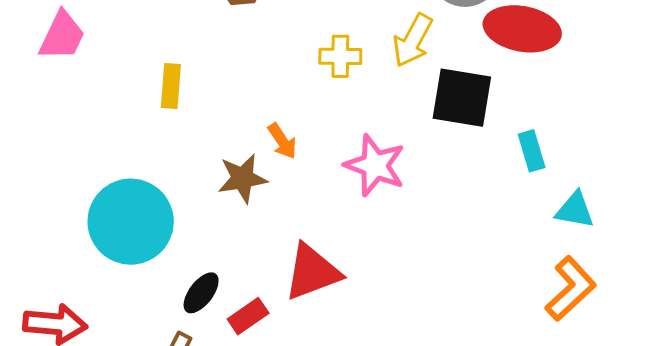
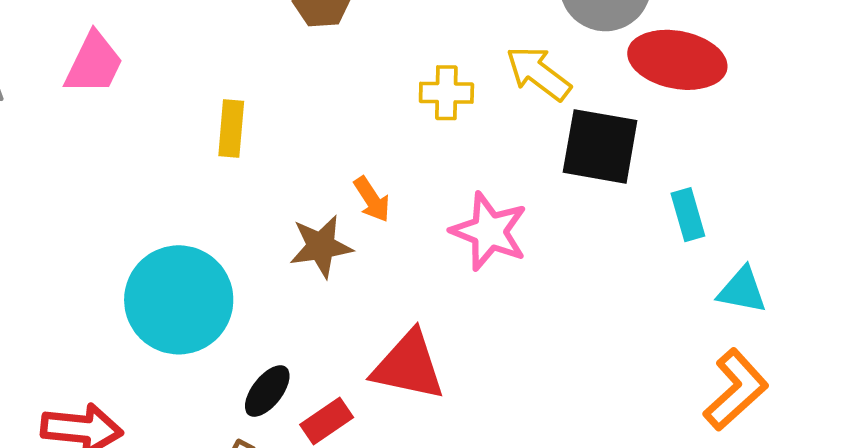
yellow arrow: (413, 40) -> (538, 73), turned 98
red triangle: (312, 272) -> (408, 366), turned 32

